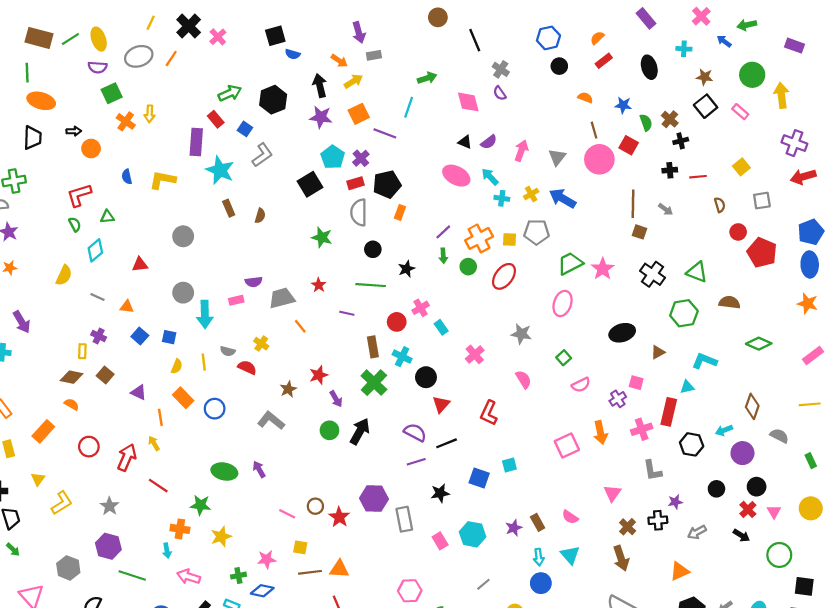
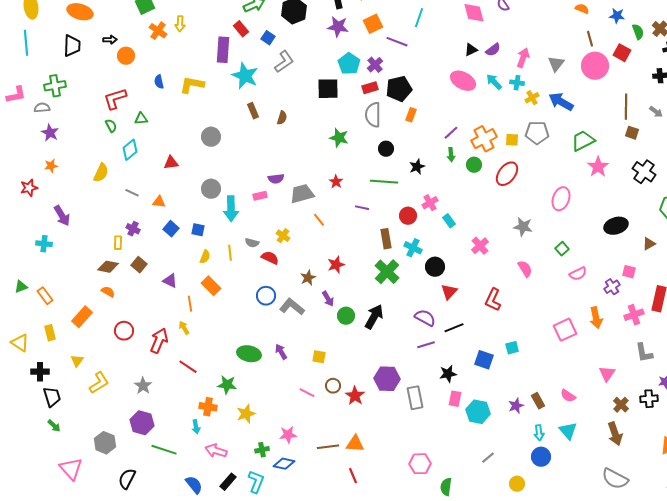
black triangle: (465, 142) -> (471, 50), turned -48
black square: (310, 184) -> (328, 89), turned 30
cyan cross: (502, 198) -> (517, 83), moved
green trapezoid: (570, 263) -> (583, 141), moved
purple arrow: (336, 399) -> (328, 299), moved
blue circle: (215, 409) -> (266, 296), moved
pink rectangle: (440, 541) -> (455, 399), moved, turned 42
yellow square: (300, 547) -> (319, 357), moved

